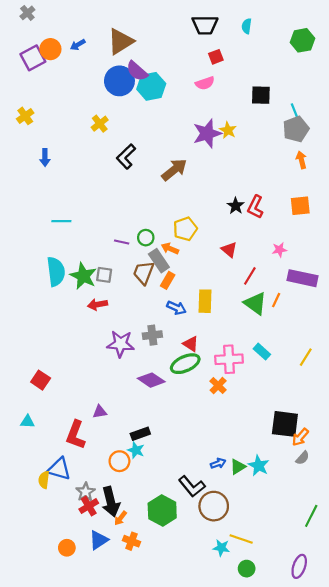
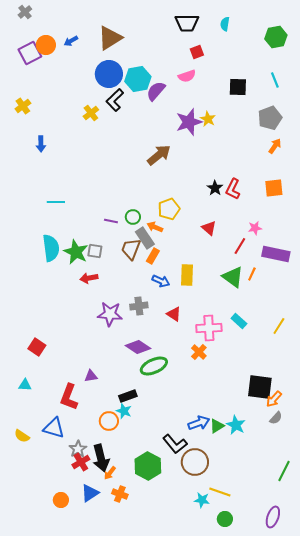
purple semicircle: (137, 71) -> (156, 91), moved, turned 90
cyan line: (295, 112) -> (275, 80), moved
black L-shape: (126, 157) -> (115, 100), moved
orange arrow: (301, 160) -> (275, 146), turned 49
red line: (250, 276) -> (240, 246), moved
green ellipse: (185, 364) -> (154, 366), moved
blue arrow: (218, 463) -> (199, 423), size x1.5
yellow semicircle: (44, 480) -> (22, 436), moved, turned -63

